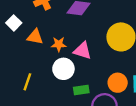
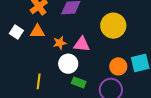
orange triangle: (35, 37) -> (37, 31), moved
green rectangle: (81, 90) -> (79, 82), moved, turned 40

